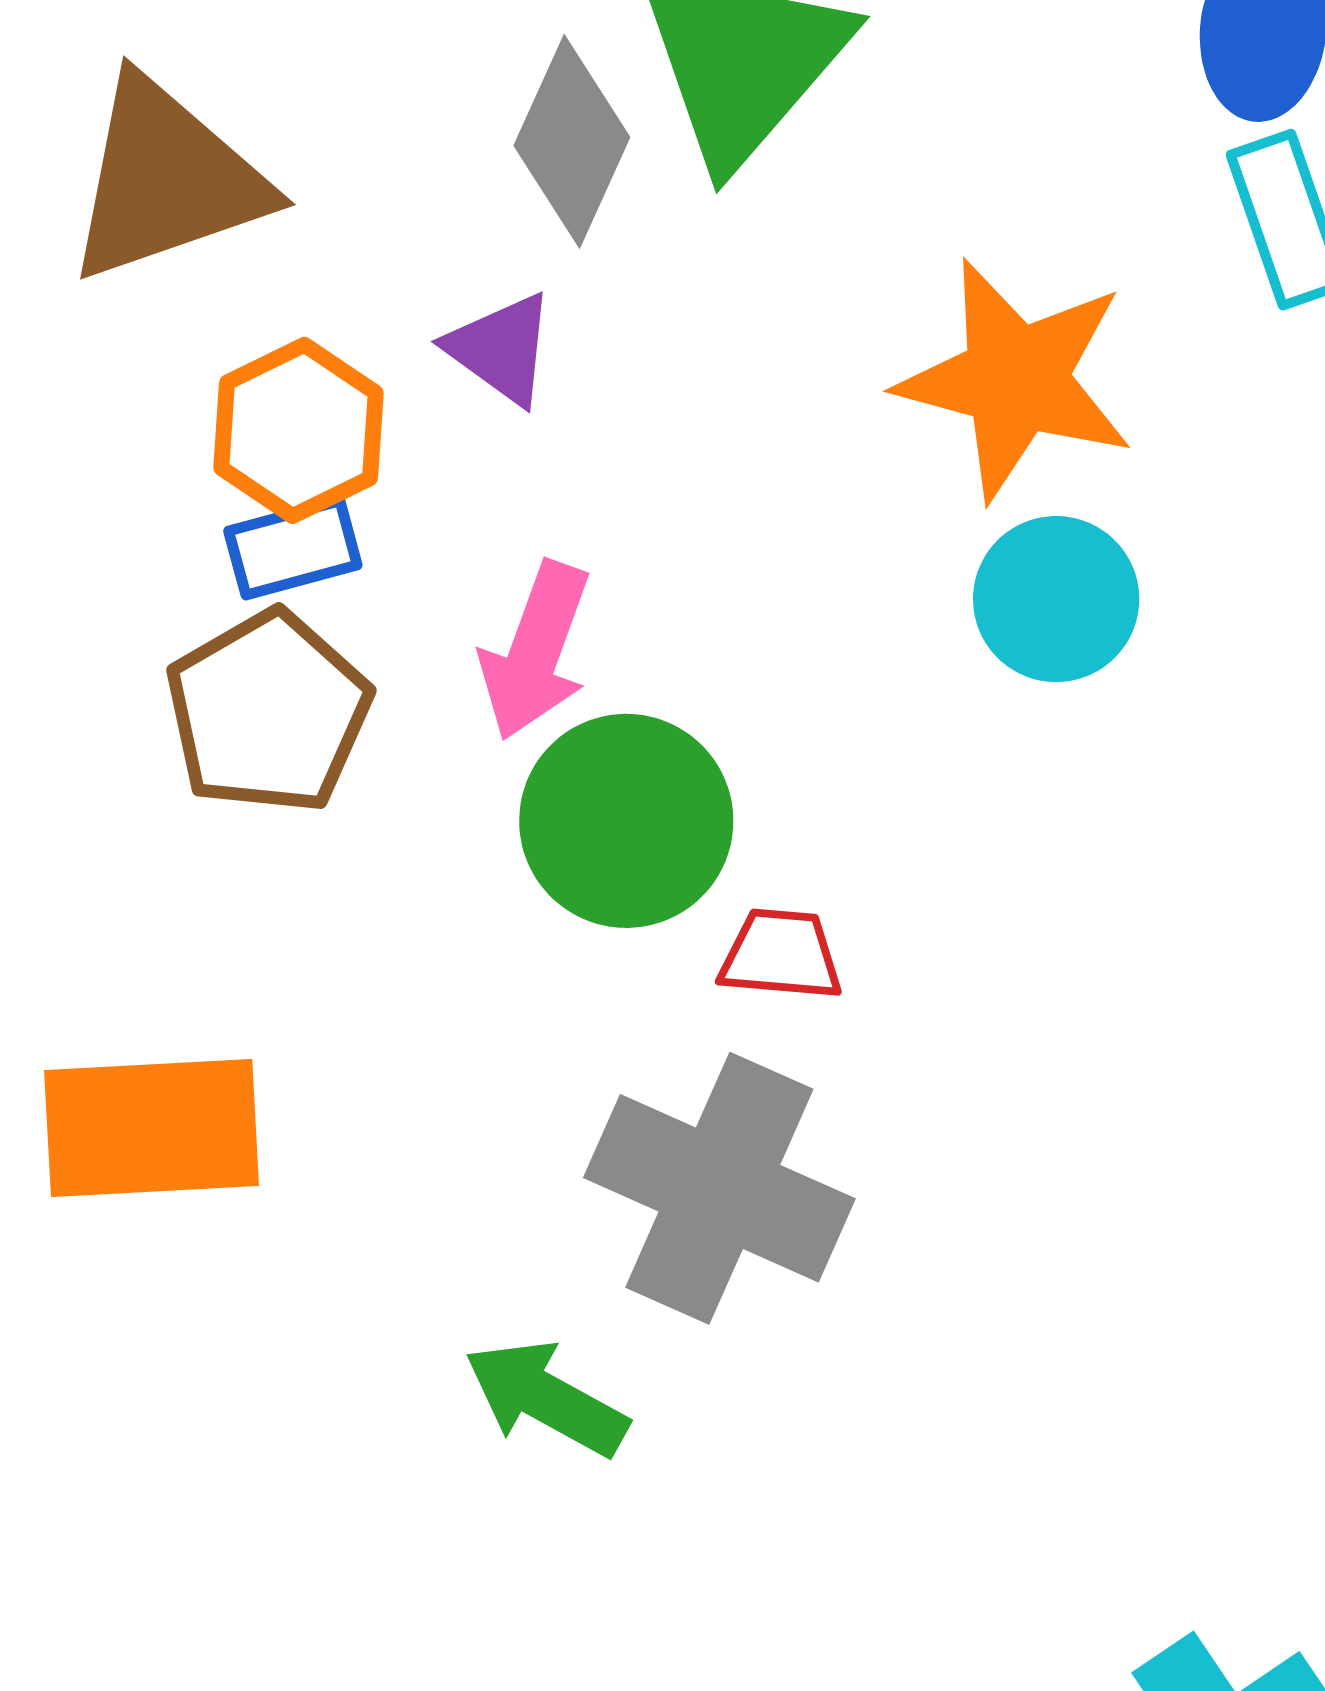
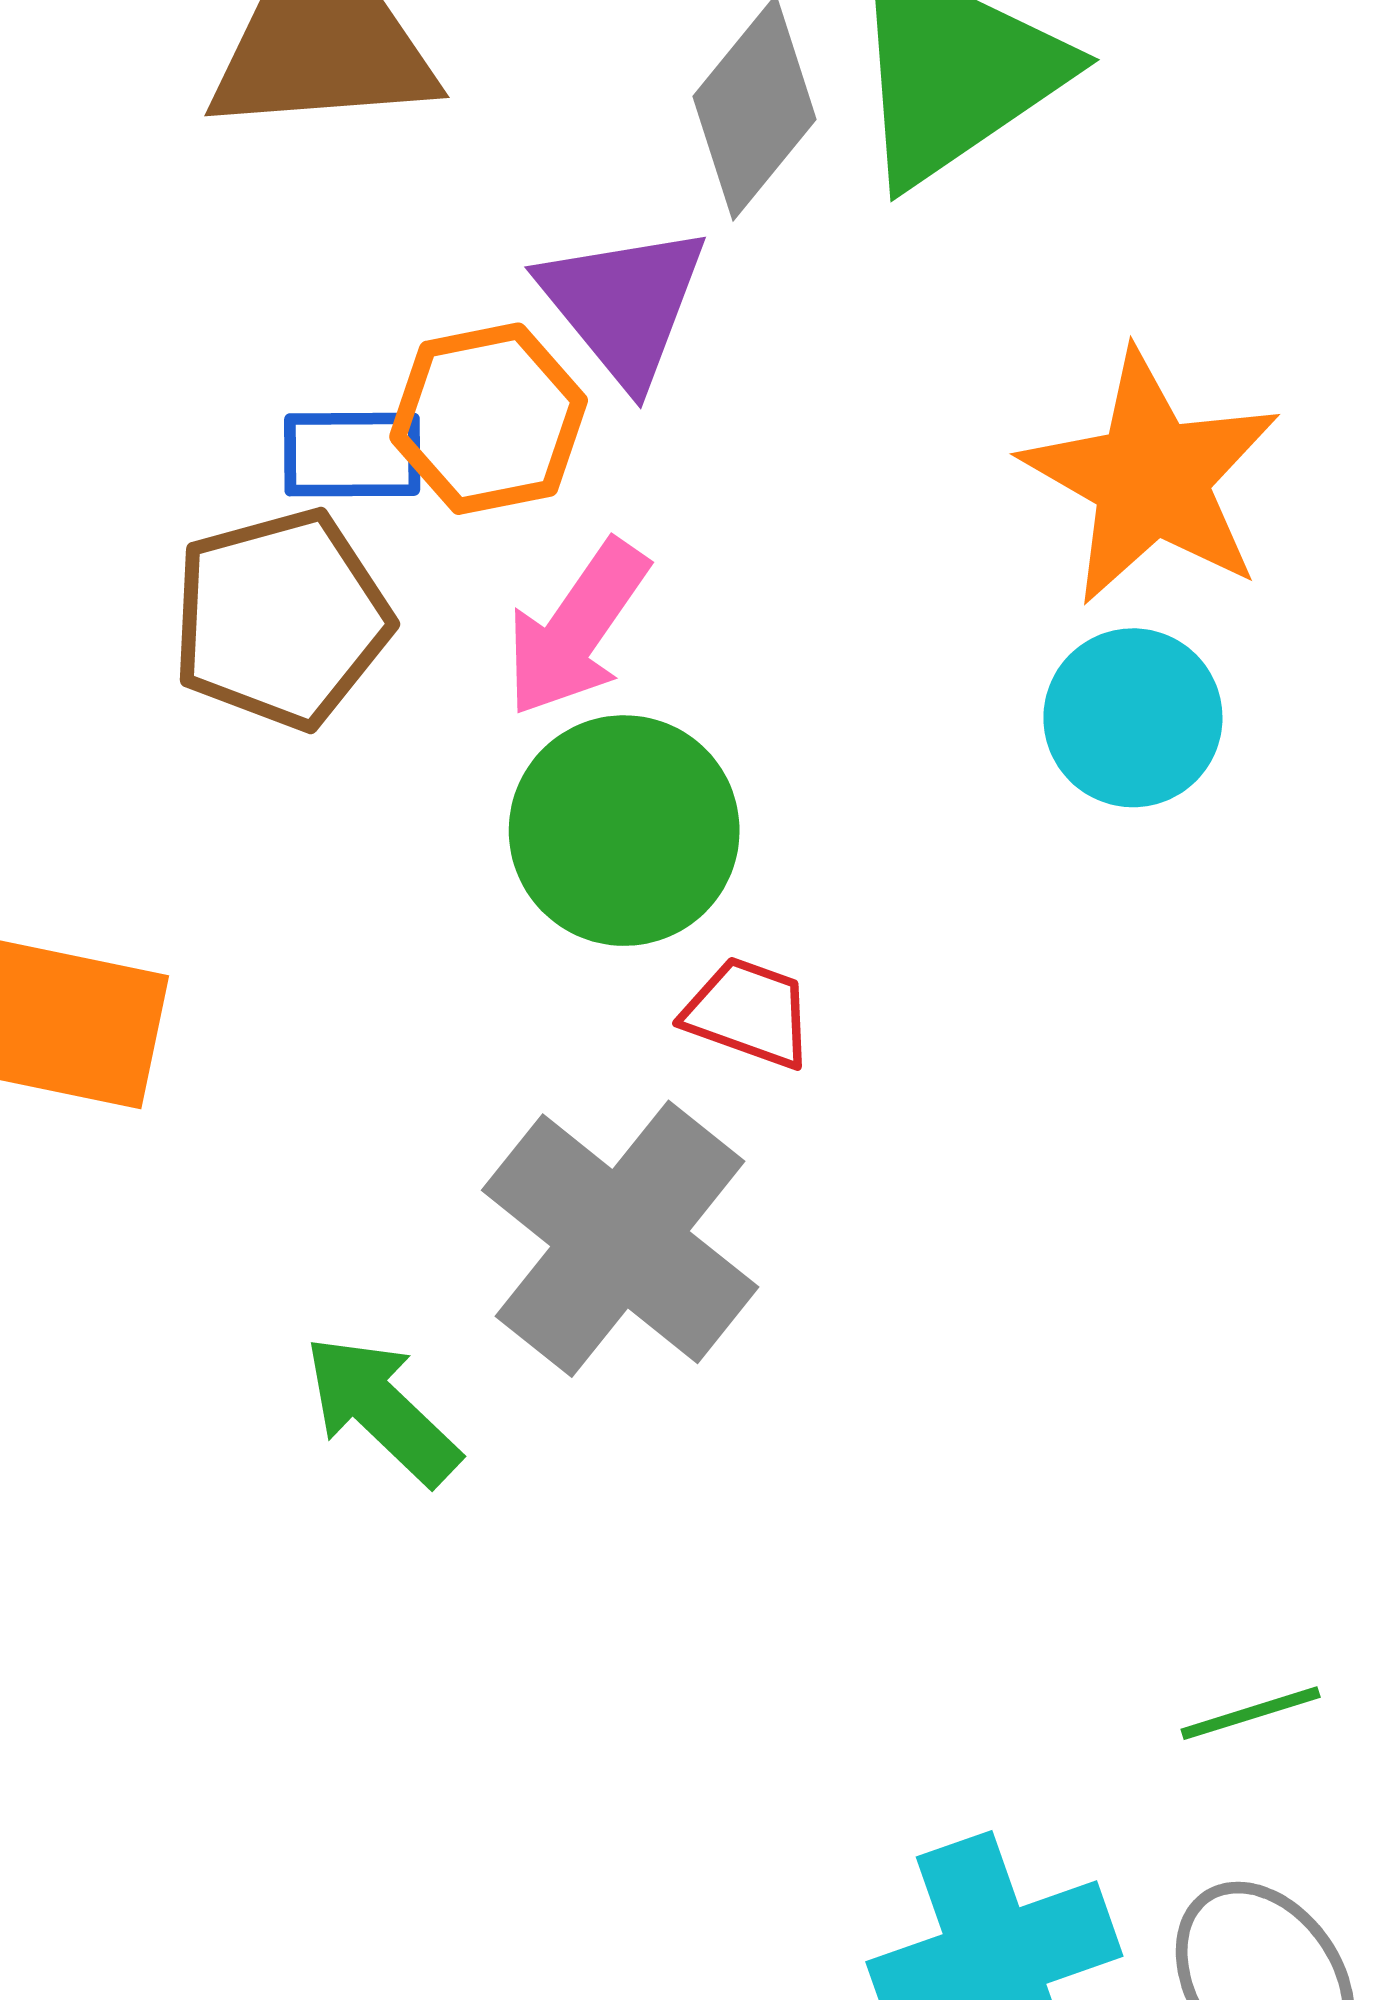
purple triangle: (501, 349) -> (624, 304), size x1.4
orange hexagon: (298, 430) -> (489, 419), moved

